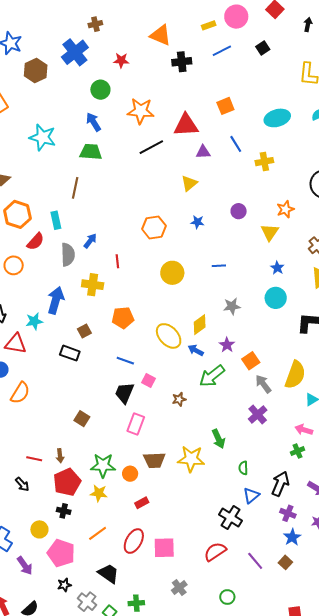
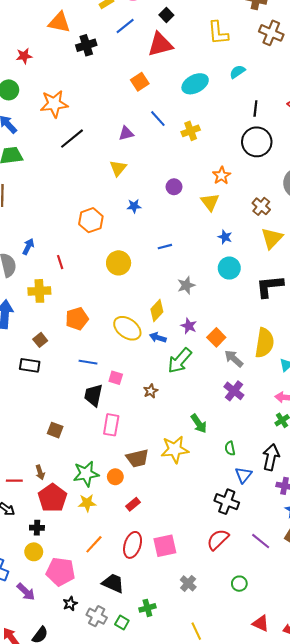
red triangle: (186, 125) -> (160, 44), moved
black cross: (64, 511) -> (37, 528), moved

